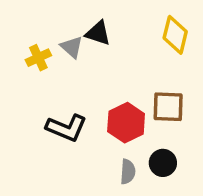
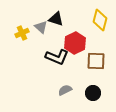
red hexagon: (126, 123) -> (75, 43), moved
black L-shape: (66, 128) -> (57, 57), moved
gray semicircle: (128, 172) -> (65, 90), moved, turned -120

